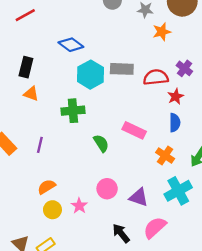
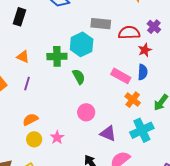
cyan hexagon: (91, 75) -> (82, 44), moved
orange triangle: (31, 94) -> (23, 57), moved
pink rectangle: (134, 130) -> (121, 76), moved
green semicircle: (101, 143) -> (79, 77), moved
pink circle: (107, 189) -> (86, 112), moved

